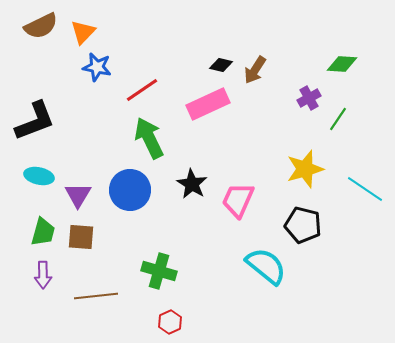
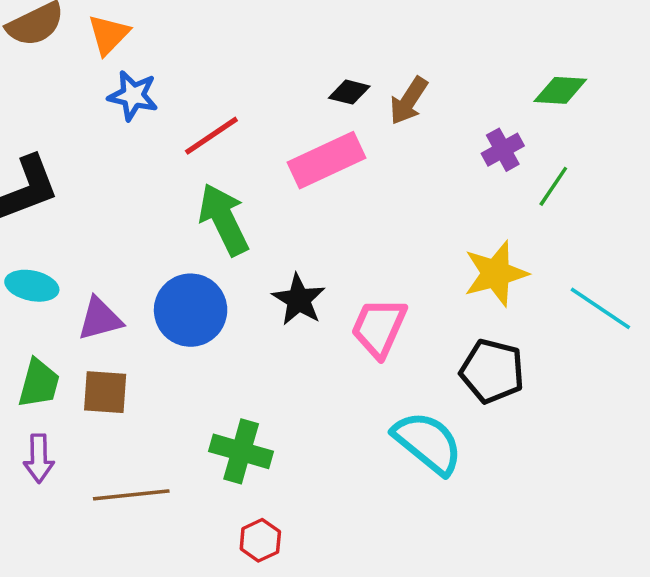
purple triangle: (78, 195) -> (100, 319), turned 44

